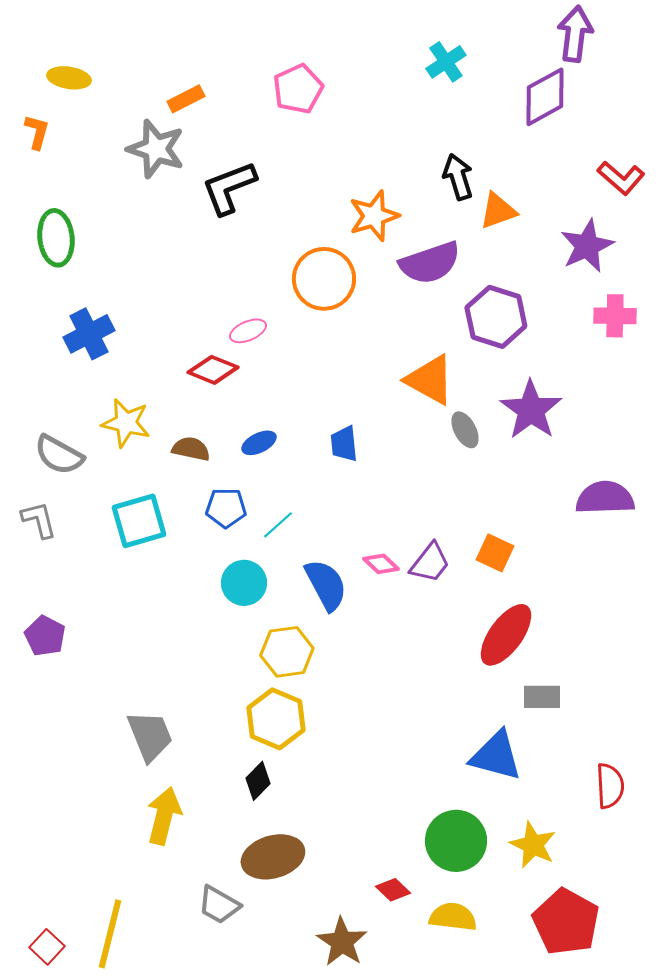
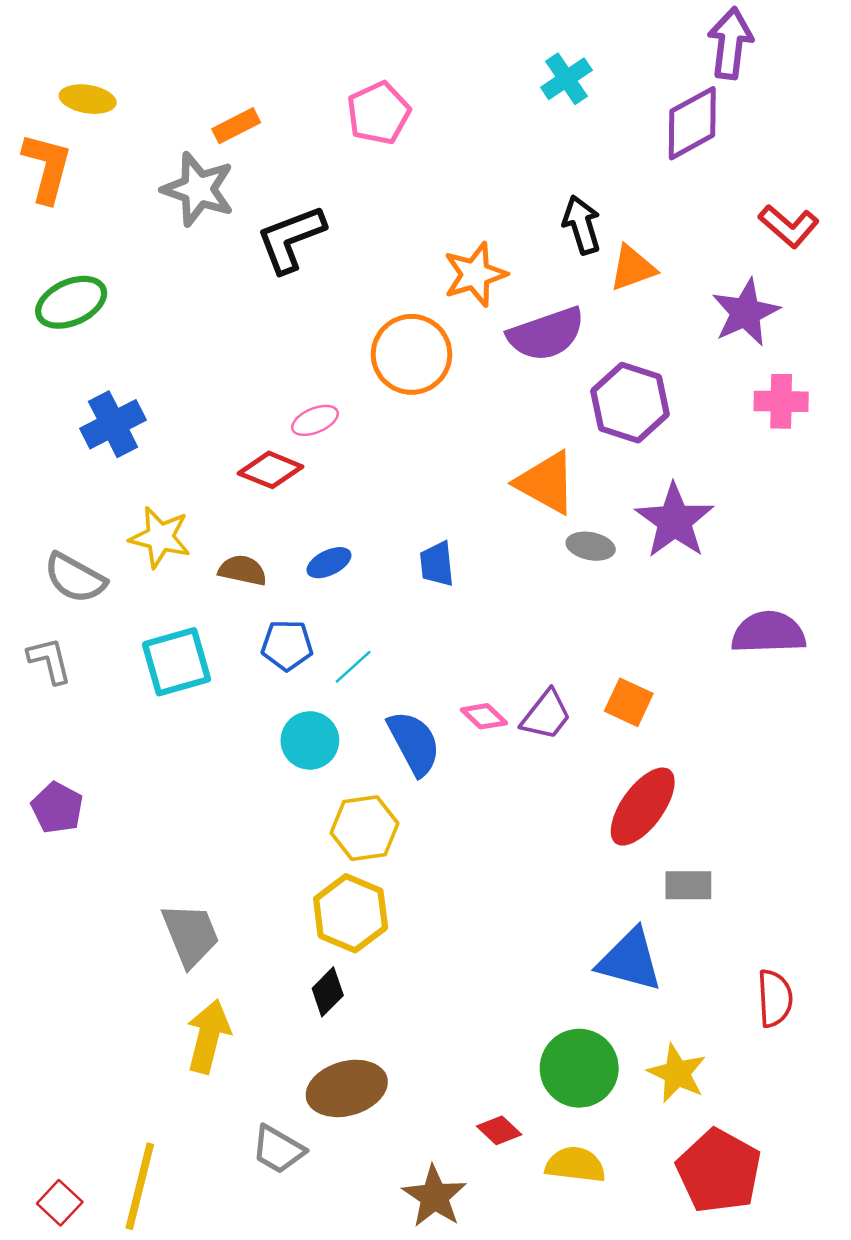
orange L-shape: (37, 132) -> (47, 168), size x1.6
green ellipse: (56, 238) -> (71, 302), turned 72
gray ellipse: (465, 430) -> (591, 546), turned -51

